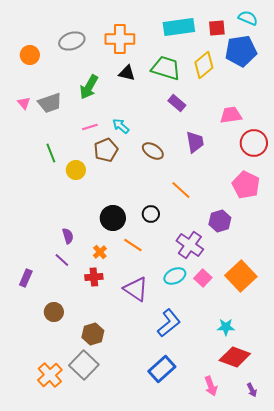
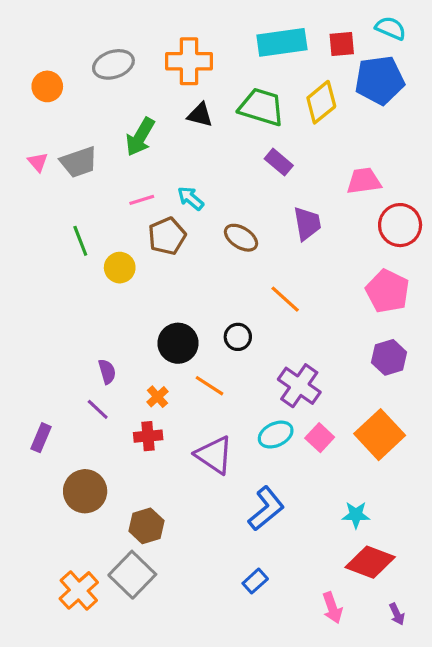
purple hexagon: (220, 221) -> (389, 357), moved
brown circle: (54, 312) -> (85, 491), size x1.4
blue rectangle: (162, 369) -> (255, 581), size x0.6

